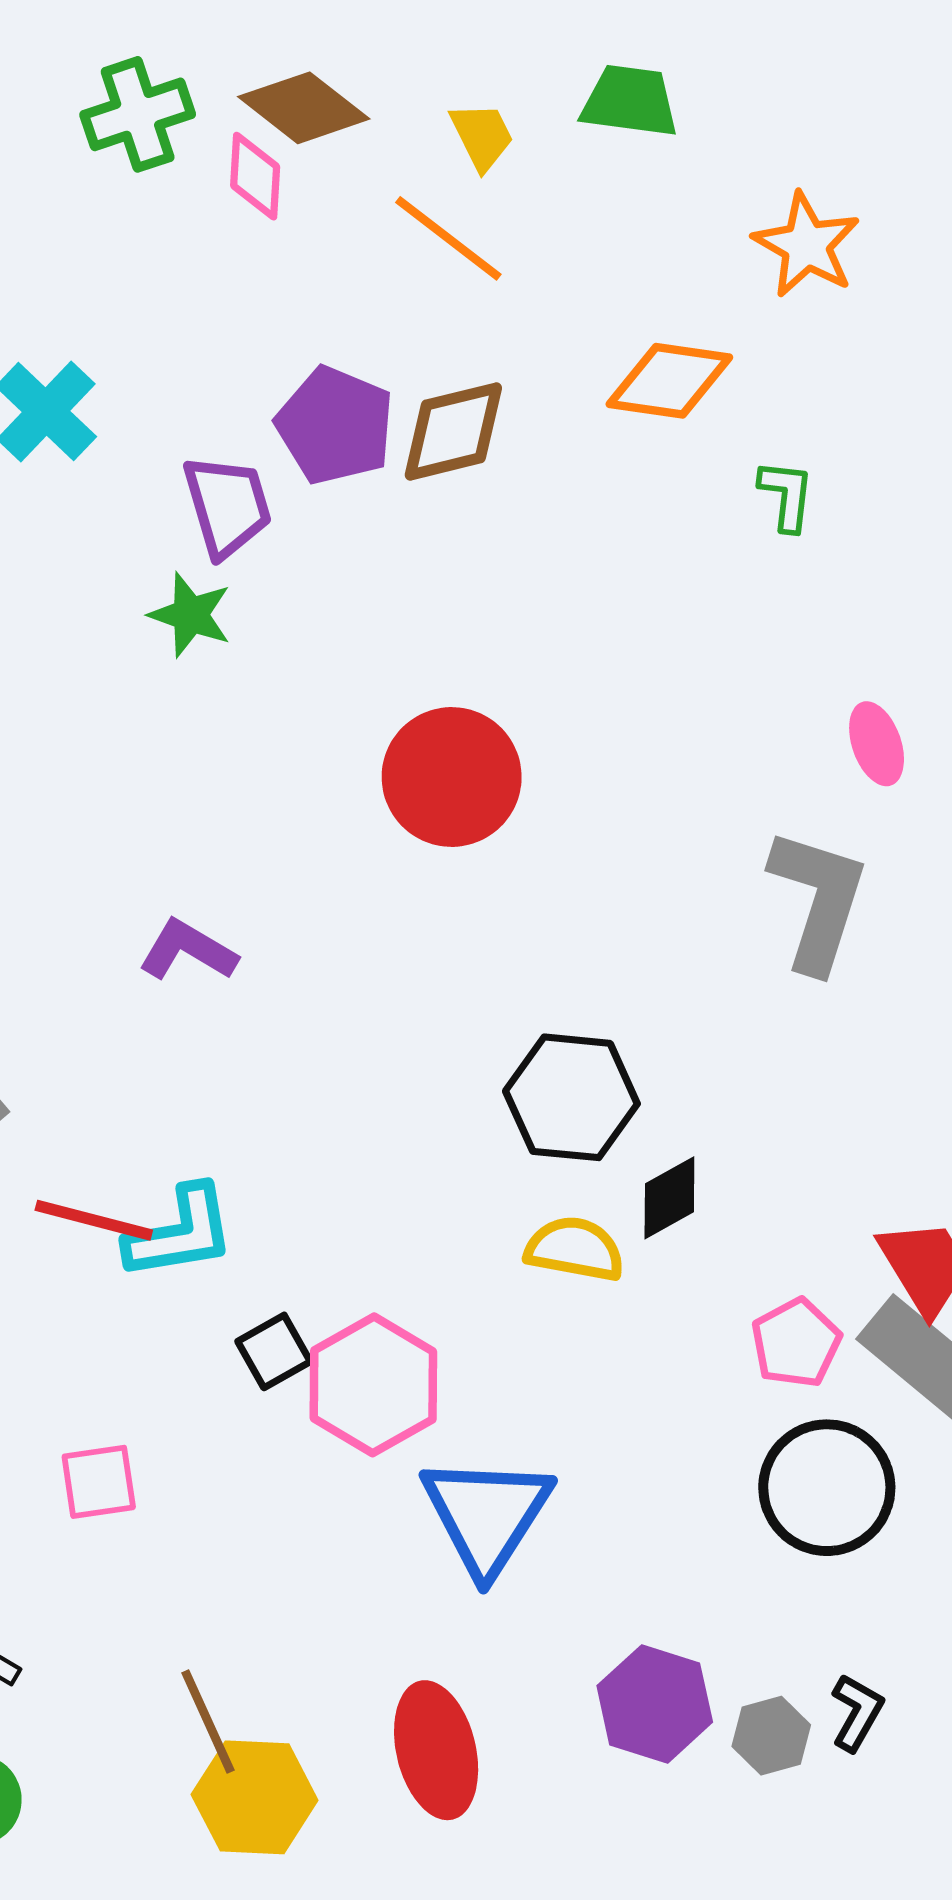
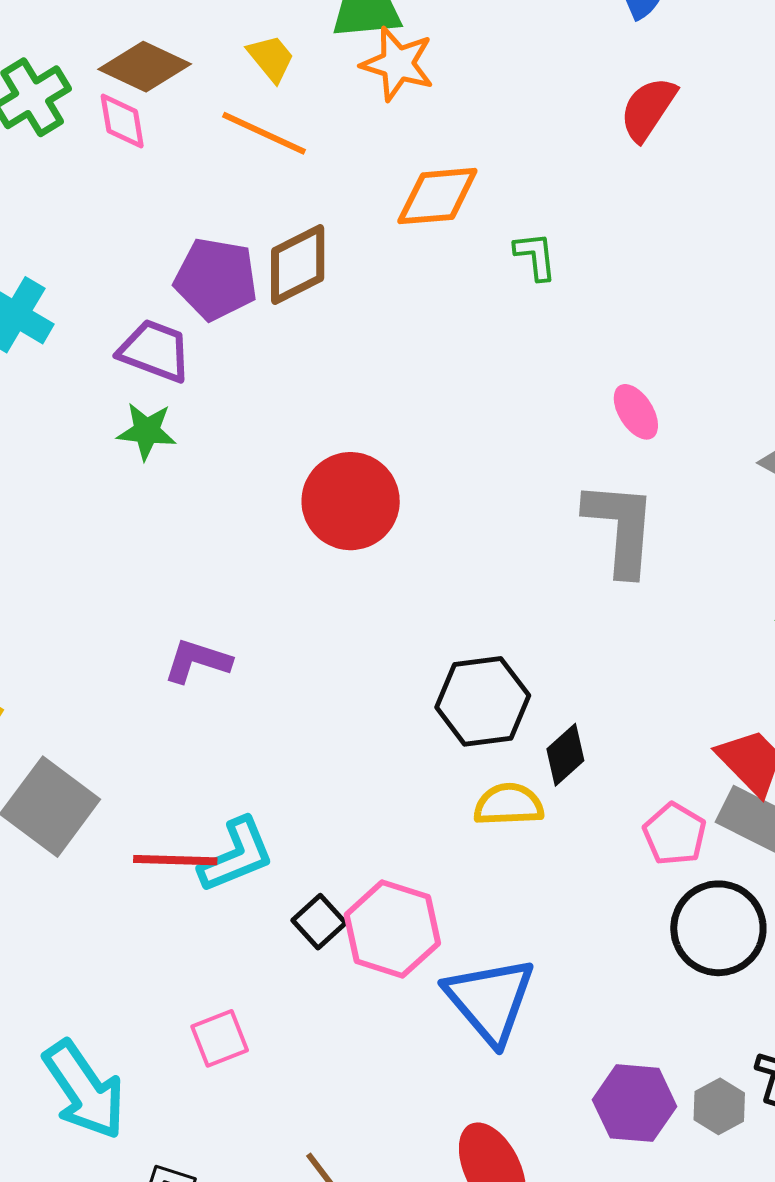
orange star: (806, 245) -> (398, 64), moved
purple trapezoid: (227, 506) -> (155, 351), turned -40

